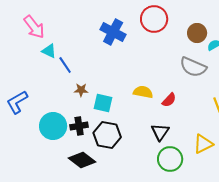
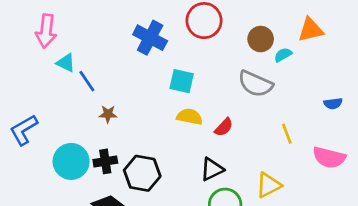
pink arrow: (34, 27) -> (46, 31), turned 45
cyan square: (103, 103) -> (182, 81), moved
black triangle: (160, 132) -> (212, 169), turned 30

